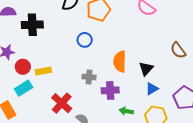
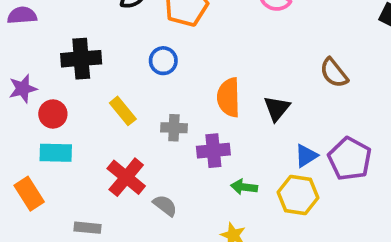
black cross: (32, 25) -> (81, 59), moved
yellow rectangle: (43, 71) -> (123, 111), moved, turned 63
cyan rectangle: (24, 88) -> (56, 153), turned 36
blue triangle: (152, 89) -> (306, 156), moved

